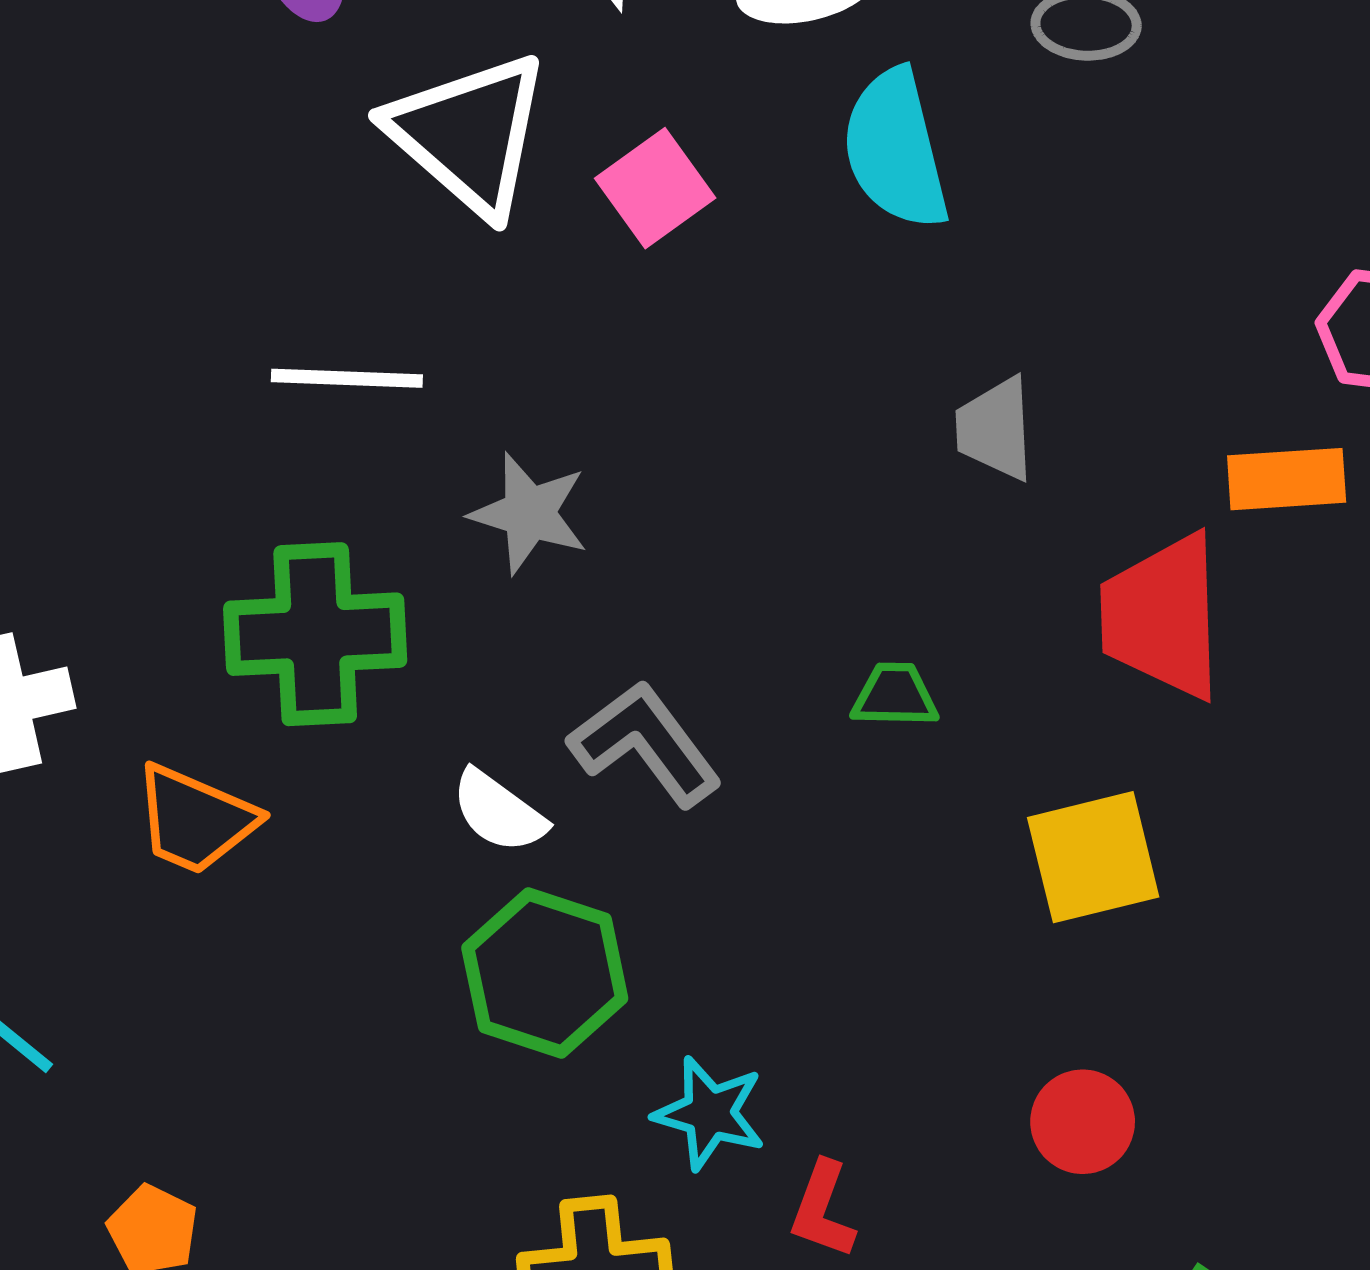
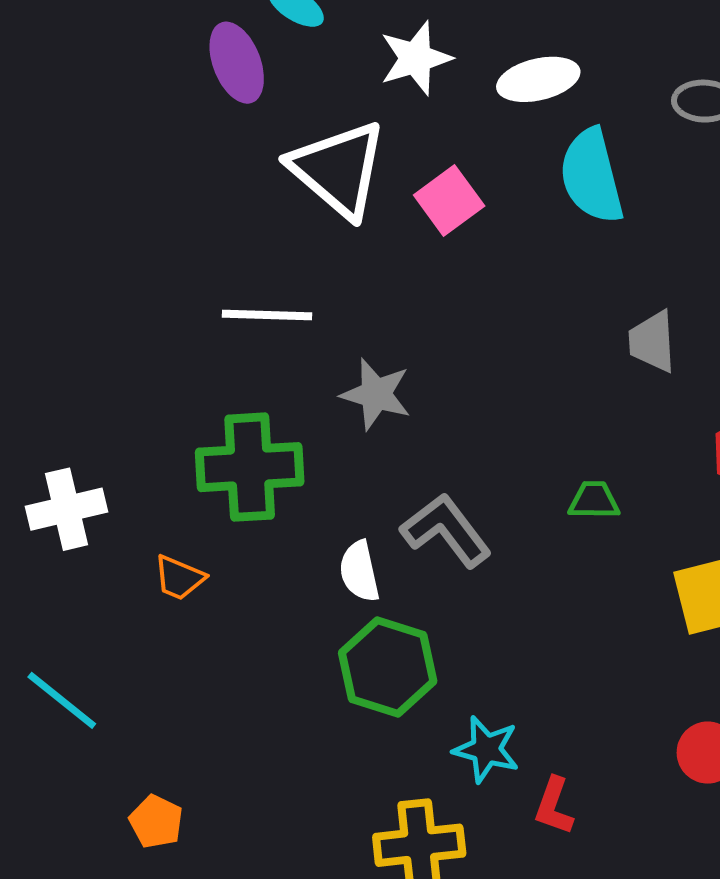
white semicircle: (499, 812) -> (359, 571), turned 42
orange trapezoid: (195, 819) -> (179, 578), size x0.7

